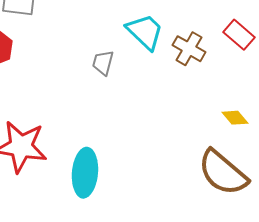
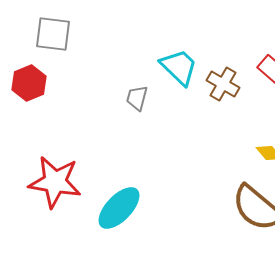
cyan ellipse: (85, 173) -> (119, 208), turned 39

